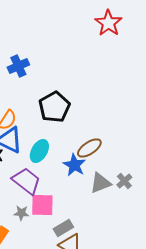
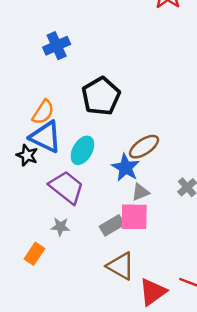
gray triangle: (100, 183) -> (140, 192), moved, size x0.7
pink square: (42, 205) -> (134, 217), moved
gray rectangle: (63, 228) -> (112, 225), moved

